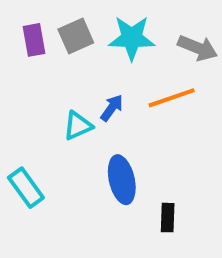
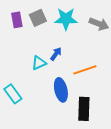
orange line: (172, 98) -> (85, 70), moved
black rectangle: (168, 218) -> (84, 109), size x1.6

